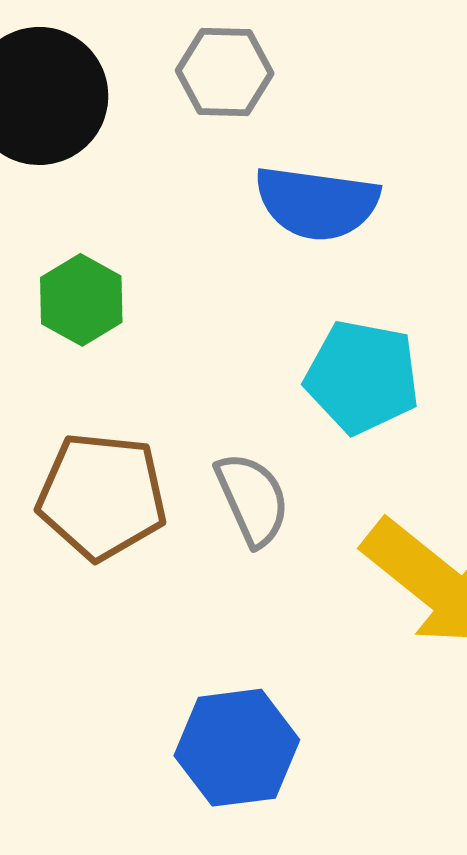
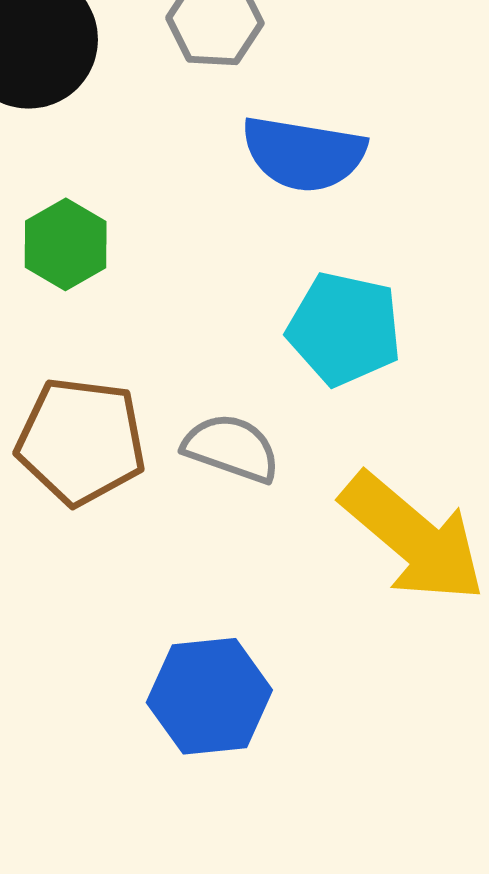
gray semicircle: (252, 499) -> (231, 448), turned -48

